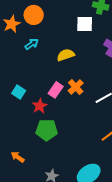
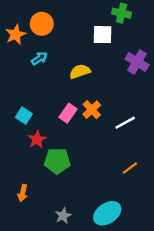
red star: (40, 106) -> (37, 139), moved
orange arrow: (18, 157) -> (23, 193), turned -112

